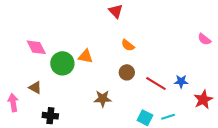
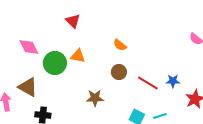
red triangle: (116, 11) -> (73, 21), moved
brown triangle: (35, 88) -> (28, 87), size x1.5

